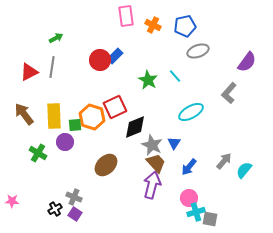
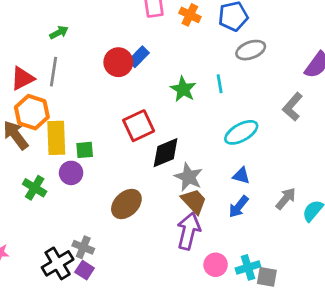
cyan line: (175, 76) -> (220, 84), turned 32
orange hexagon: (92, 117) -> (32, 112), moved
blue triangle: (174, 143) -> (241, 176), moved, turned -48
pink circle: (189, 198) -> (216, 265), moved
black cross: (55, 209) -> (58, 263), size x1.6

